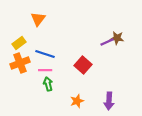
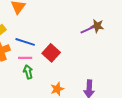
red square: (83, 65) -> (51, 53), moved

